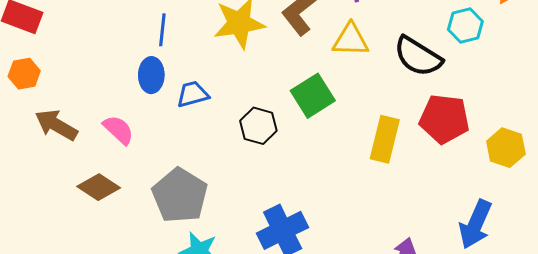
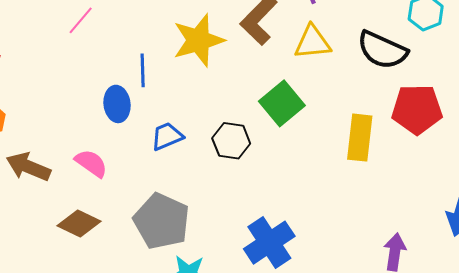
blue line: (162, 30) -> (143, 70), moved
blue trapezoid: (193, 94) -> (167, 136), moved

